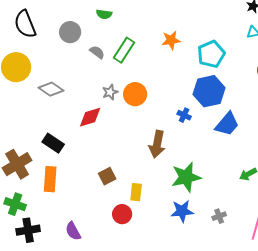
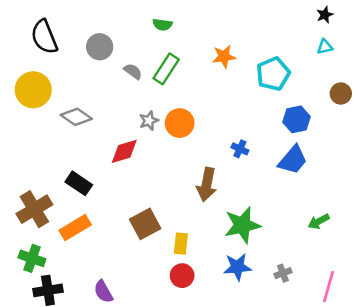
green semicircle: (104, 14) -> (162, 25), moved
blue hexagon: (209, 91) -> (296, 119), moved, size x0.7
brown square: (107, 176) -> (145, 224), size x1.4
orange rectangle: (50, 179) -> (75, 228), turned 55
red circle: (122, 214) -> (182, 276), moved

